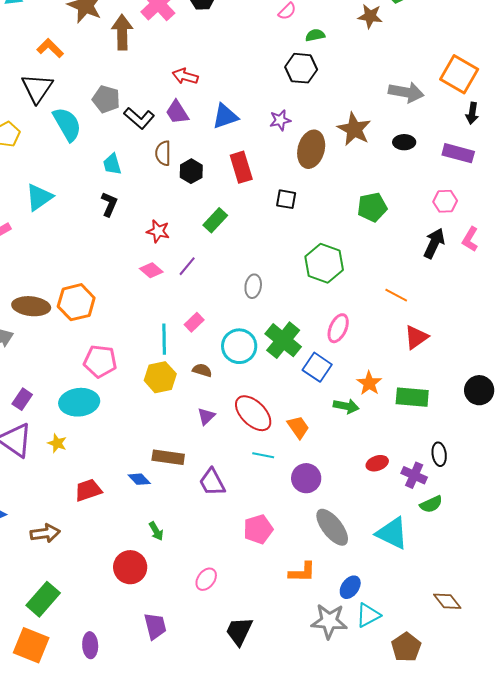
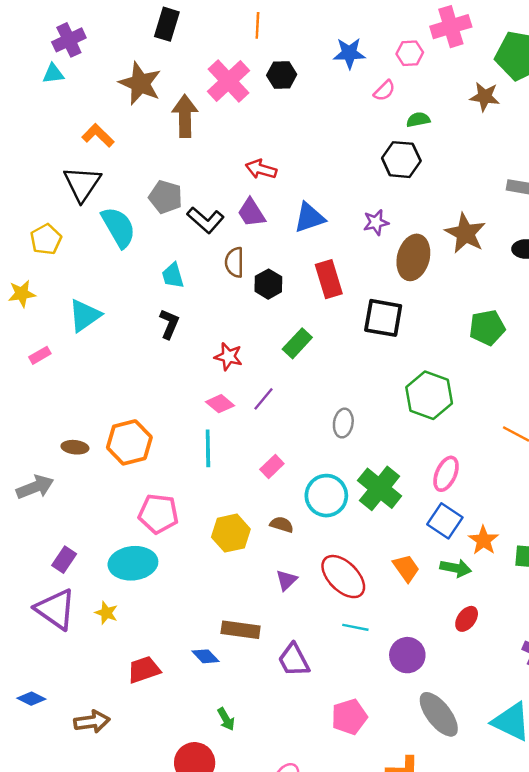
black square: (286, 199) -> (383, 318), size x1.6
brown ellipse: (31, 306) -> (75, 447), size x0.6
cyan line: (164, 339) -> (208, 448), moved
blue square: (317, 367) -> (445, 521), moved
orange trapezoid: (298, 427) -> (406, 568), moved
red ellipse: (377, 463) -> (467, 619), moved, turned -35

